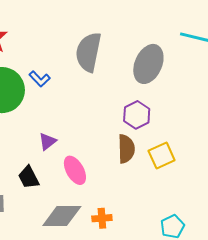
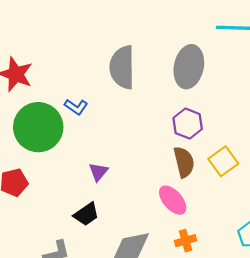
pink ellipse: (75, 170) -> (173, 200), moved
black trapezoid: (29, 177) -> (86, 214), turned -85
orange cross: (102, 218) -> (186, 241), moved

